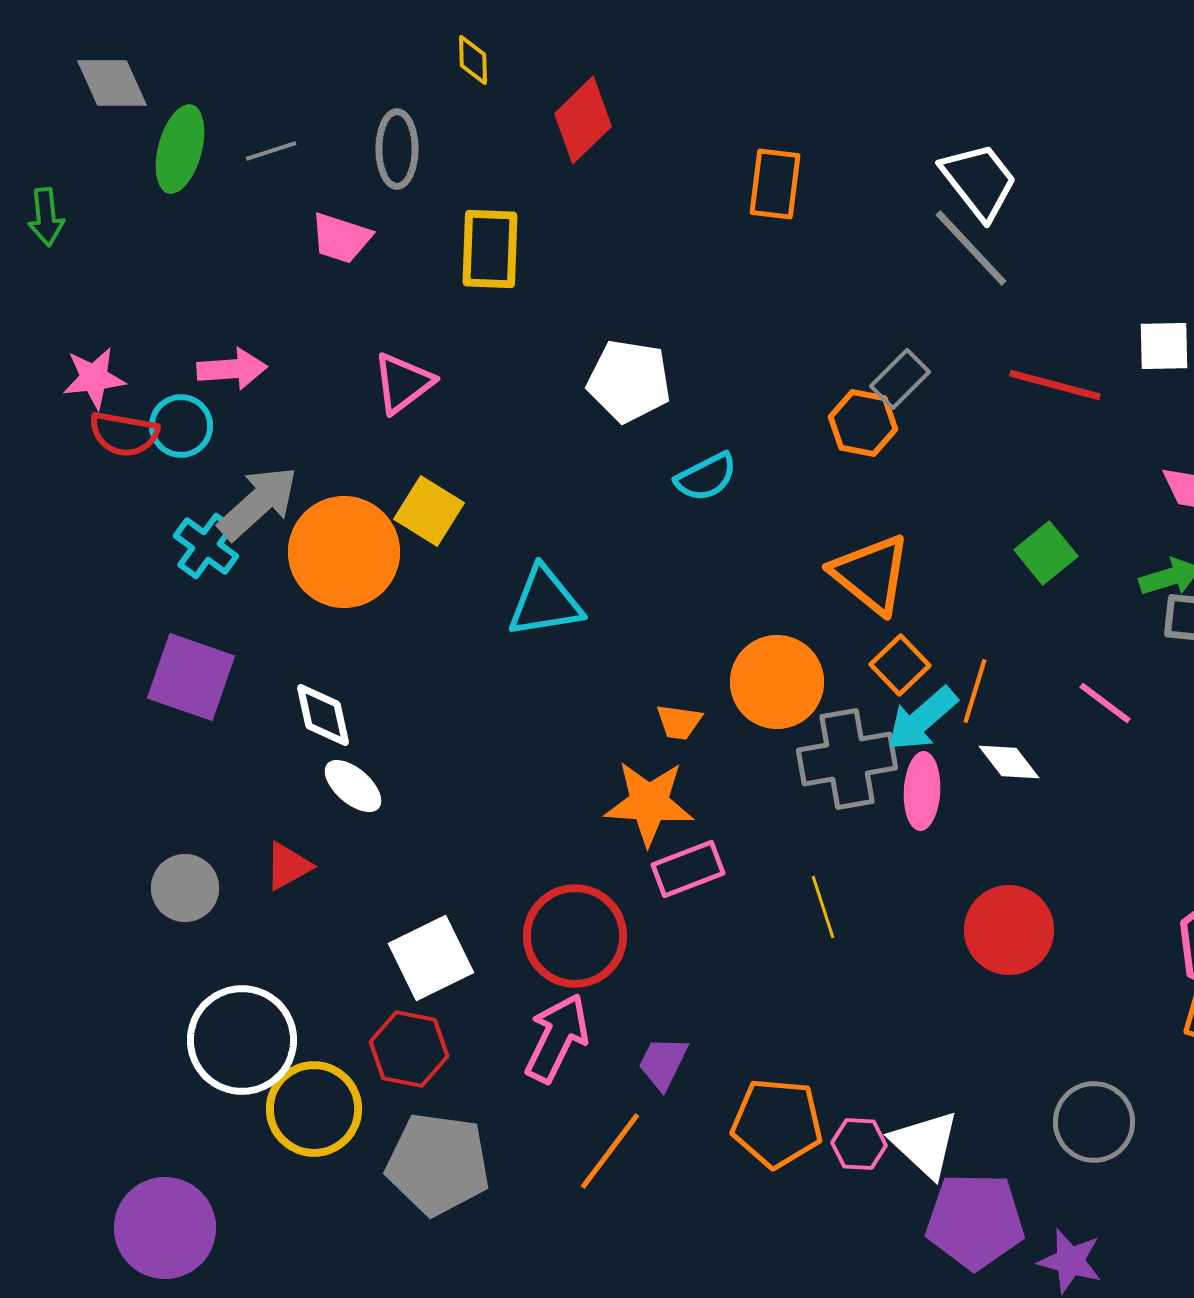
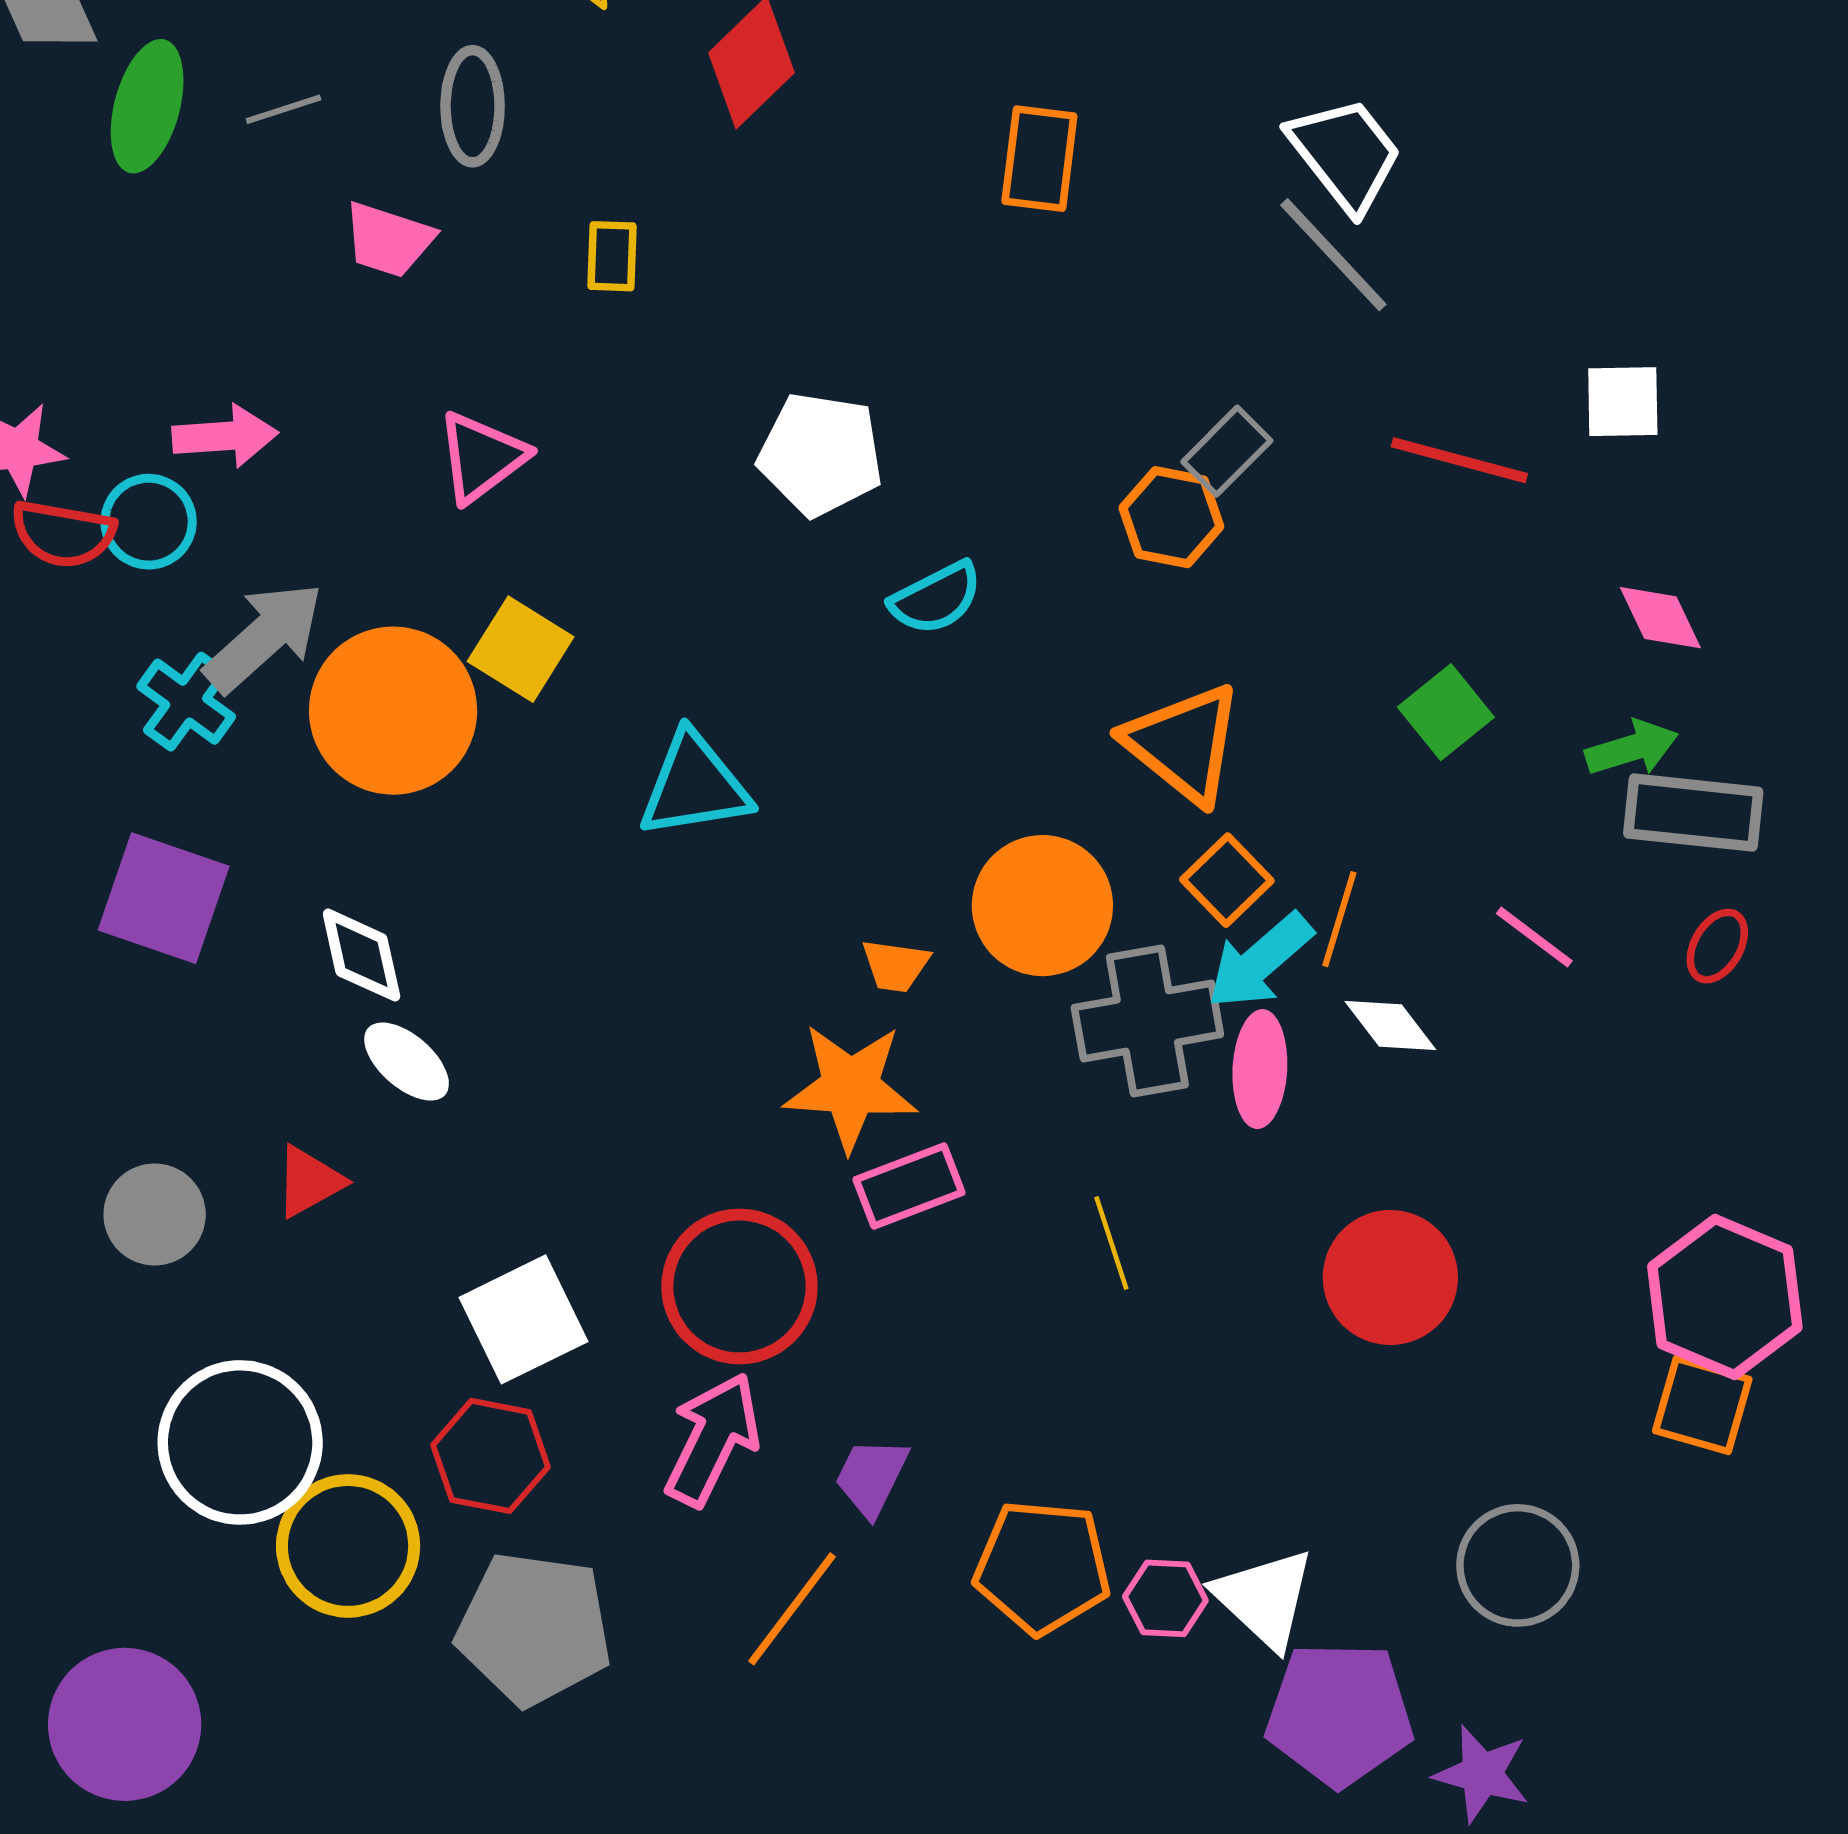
yellow rectangle: (490, 249) -> (612, 256), size x0.6

